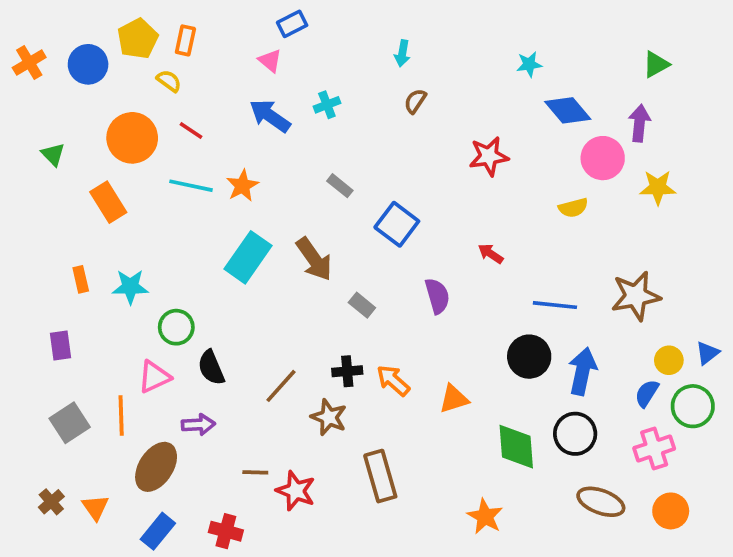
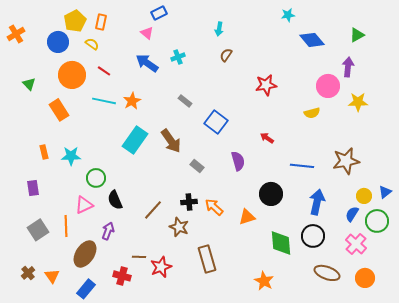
blue circle: (88, 64) -> (58, 42), moved
cyan star: (529, 64) -> (288, 15), moved
blue diamond: (568, 110) -> (312, 40), moved
black circle: (529, 357) -> (271, 194), moved
purple arrow: (198, 425) -> (108, 231), turned -66
pink cross: (654, 448) -> (356, 244), turned -30
red star: (296, 491) -> (161, 267), turned 30
red cross: (226, 531) -> (122, 276), moved

